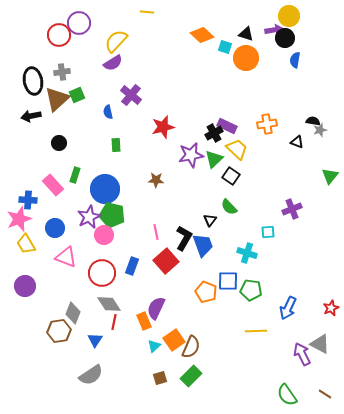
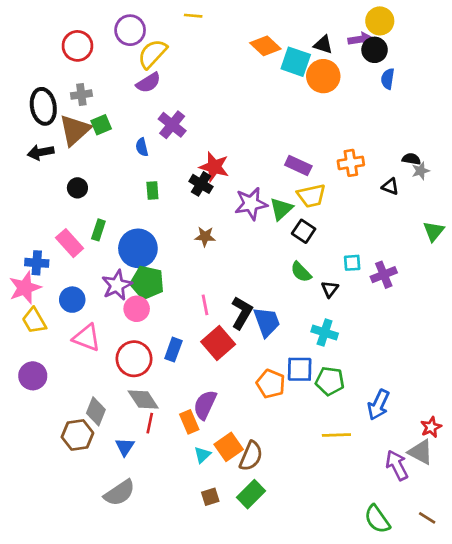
purple circle: (79, 23) -> (130, 30), moved
cyan square: (225, 47) -> (296, 62), size x1.6
red star: (163, 127) -> (214, 167), turned 30
black cross: (214, 133) -> (201, 184), moved, turned -30
yellow trapezoid: (237, 149) -> (311, 196), turned 125
black triangle: (210, 220) -> (330, 289), moved
cyan square: (268, 232) -> (352, 263), moved
red star: (331, 308) -> (431, 427), moved

